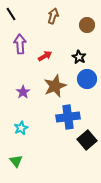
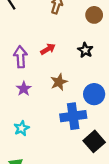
purple arrow: (20, 44) -> (20, 57), moved
blue circle: (87, 79) -> (94, 94), moved
brown star: (55, 86) -> (59, 82), size x0.7

